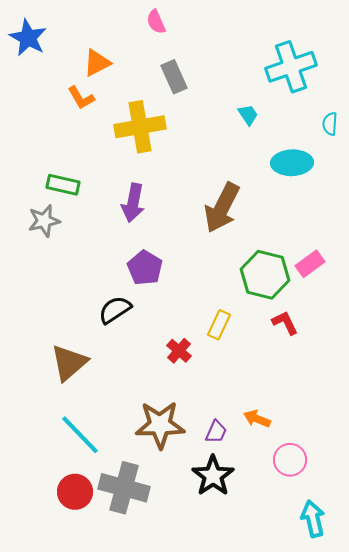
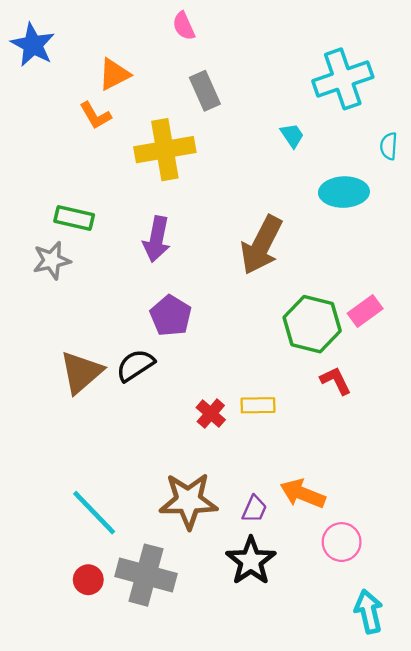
yellow rectangle: (219, 325) -> (258, 405), moved, turned 64
brown triangle: (69, 363) -> (81, 372), moved
orange arrow: (257, 419) -> (303, 494), size x1.4
red circle: (75, 492) -> (88, 580), size x0.7

